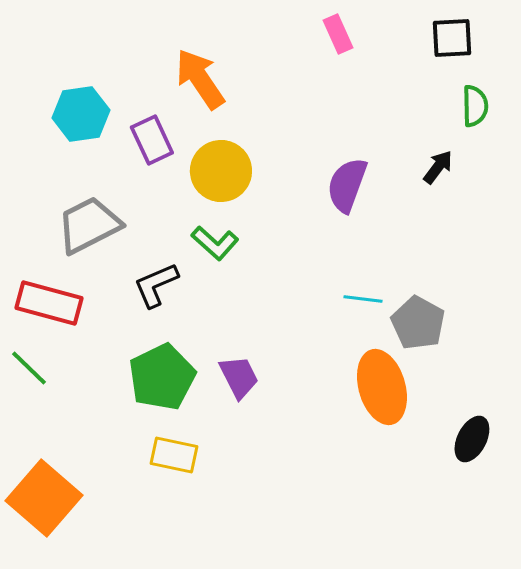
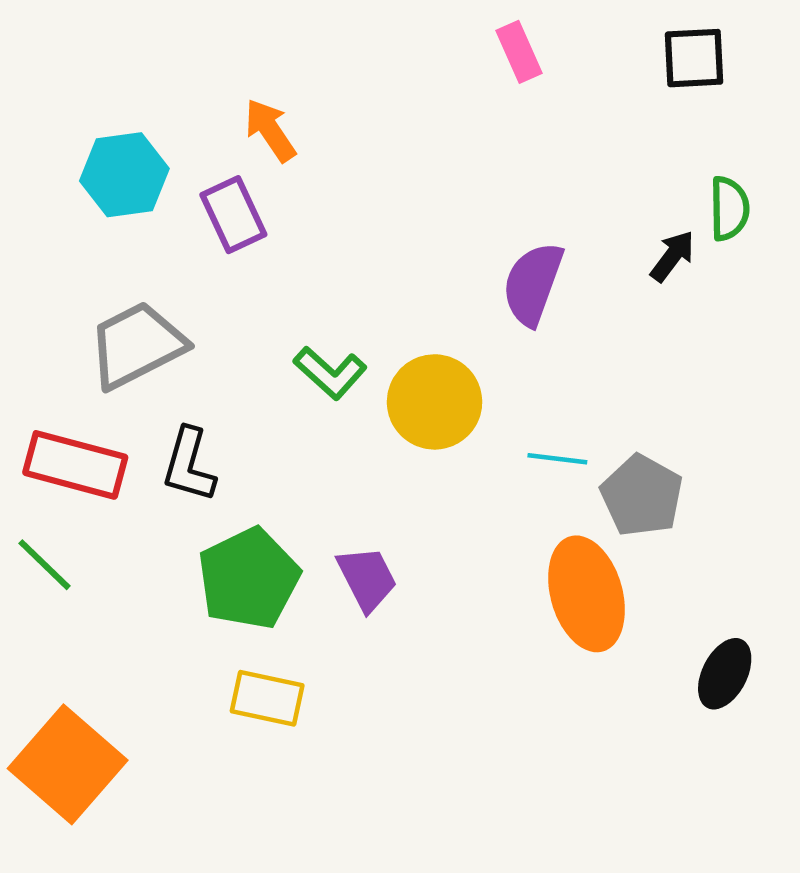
orange arrow: (200, 79) -> (270, 130), moved, size x0.7
green semicircle: (475, 106) -> (729, 208), moved
yellow circle: (221, 171) -> (435, 402), moved
black L-shape: (156, 285) -> (189, 465), moved, turned -51

